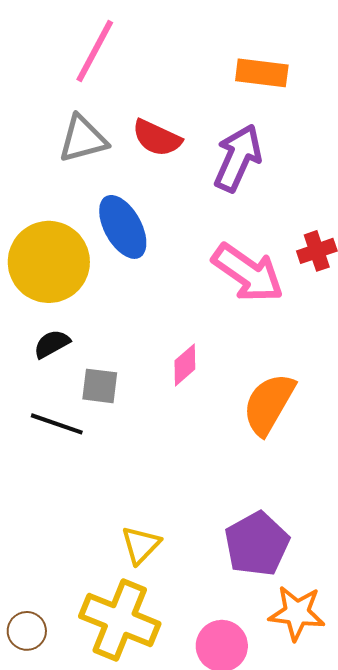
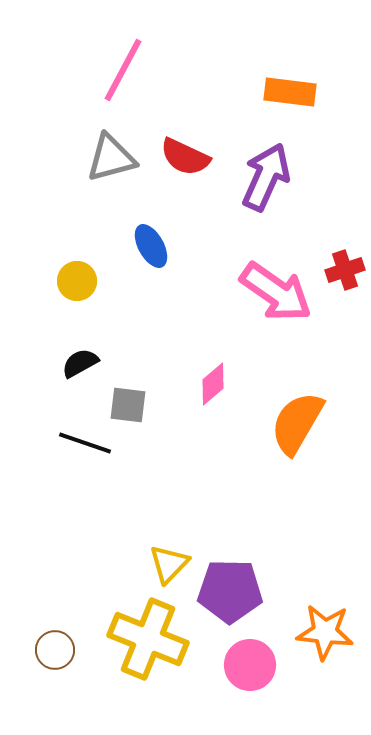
blue ellipse: (123, 227) -> (151, 246), size x0.7
yellow circle: (49, 262) -> (77, 281), size x0.5
purple pentagon: (257, 544) -> (230, 591), moved, turned 30

